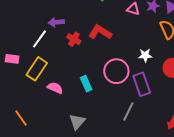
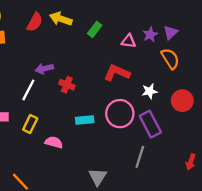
red L-shape: (100, 32) -> (117, 73), moved
yellow rectangle: (37, 69) -> (30, 124), size x0.7
cyan rectangle: (86, 84) -> (85, 120), moved, turned -63
gray triangle: (77, 122) -> (98, 177), moved

